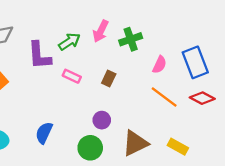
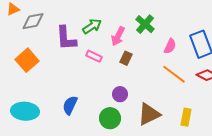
pink arrow: (101, 31) -> (118, 36), moved
green cross: (131, 39) -> (145, 24), turned -30
yellow rectangle: (178, 147) -> (186, 117), turned 72

